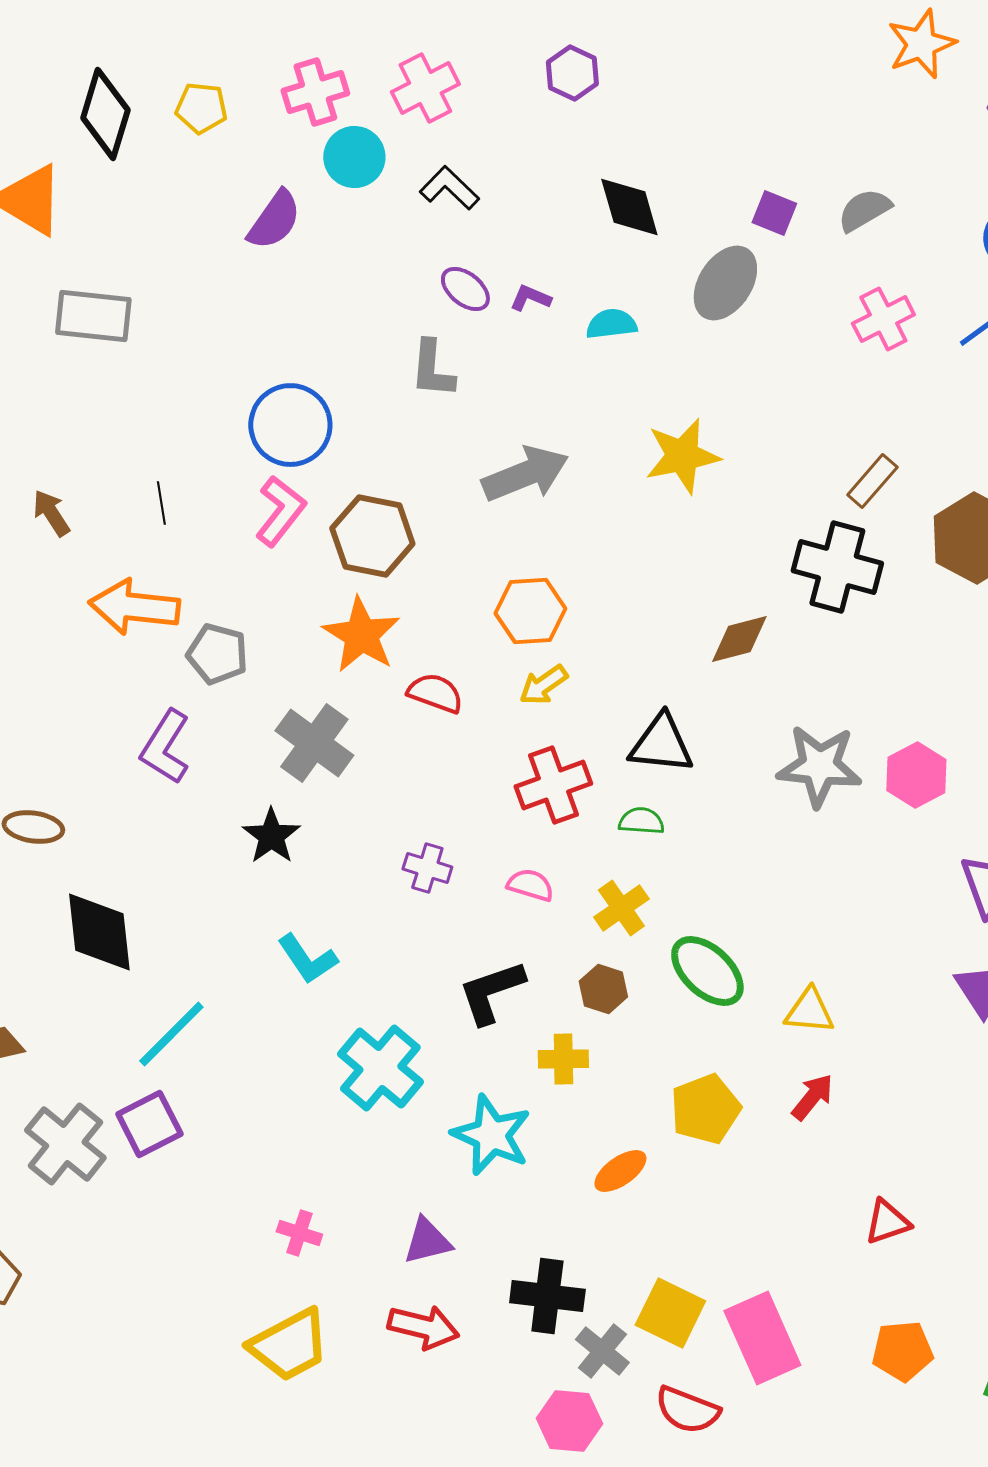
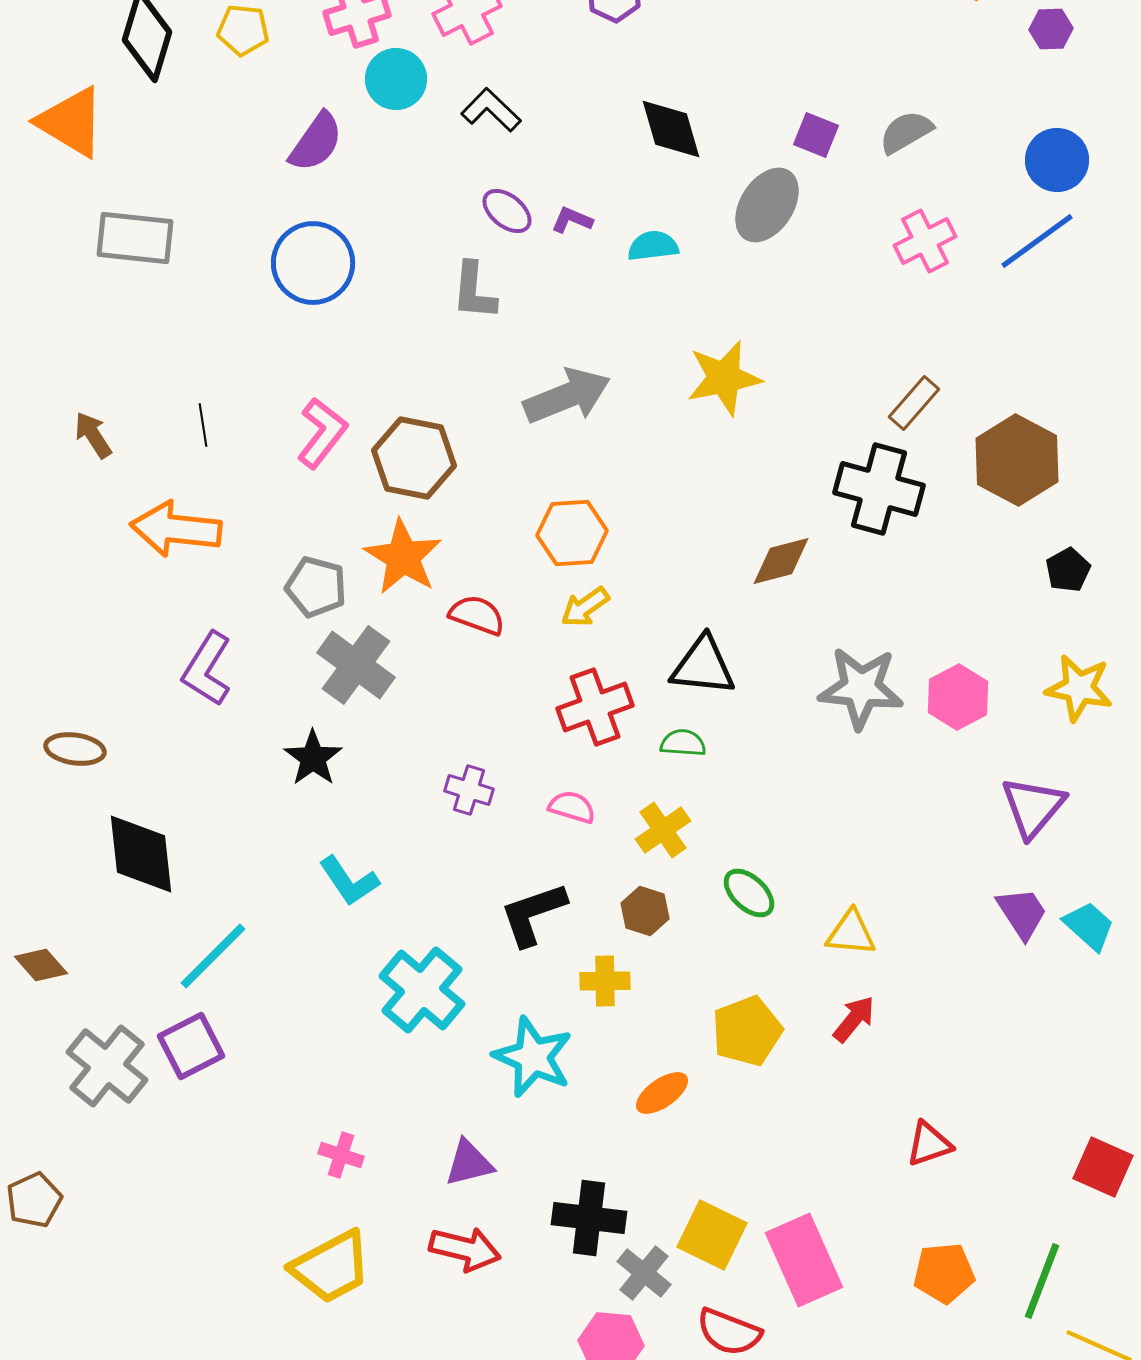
blue circle: (290, 425) -> (313, 263), moved
gray pentagon: (217, 654) -> (316, 587), moved
green ellipse: (707, 971) -> (749, 893), size x0.7

